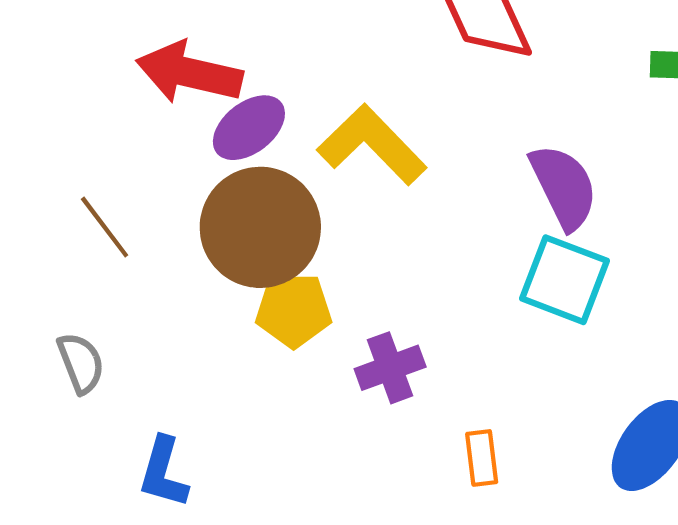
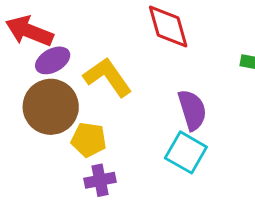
yellow pentagon: (294, 310) -> (89, 140), moved

